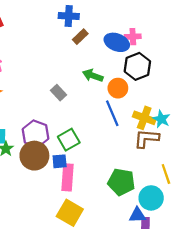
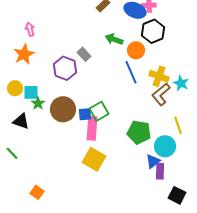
cyan star: (161, 119) -> (181, 83), moved
purple hexagon: (36, 134) -> (65, 68), moved
brown L-shape: (147, 138) -> (161, 94), turned -45
green square: (69, 140) -> (99, 111), moved
blue triangle: (137, 215) -> (153, 161), turned -35

